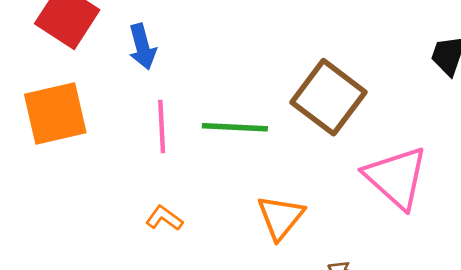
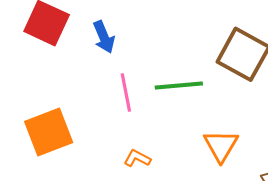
orange square: (55, 113) -> (49, 132), moved

